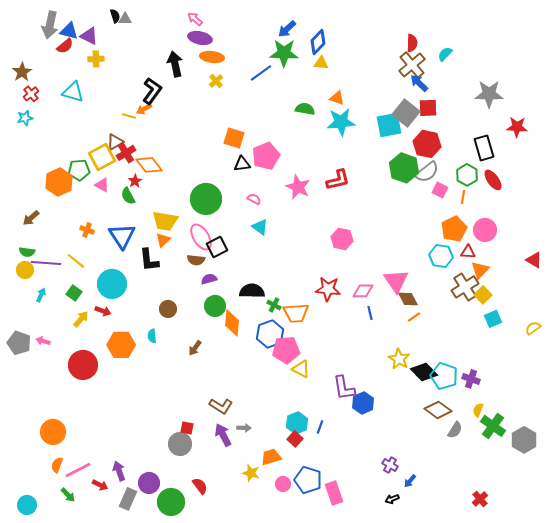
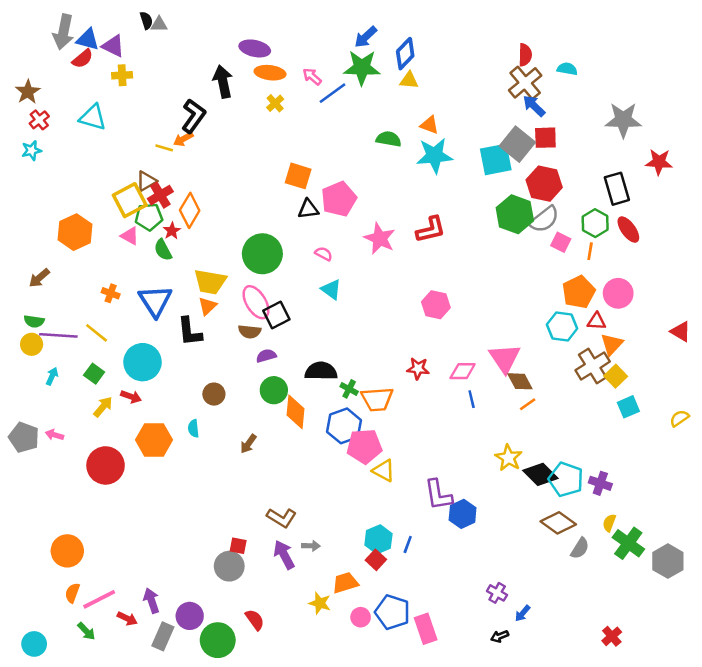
pink arrow: (195, 19) -> (312, 77), moved
cyan semicircle: (445, 54) -> (567, 69), turned 56
orange diamond: (149, 165) -> (190, 210), turned 68
green pentagon: (79, 170) -> (149, 217), moved
red star: (328, 289) -> (418, 369), size x0.7

